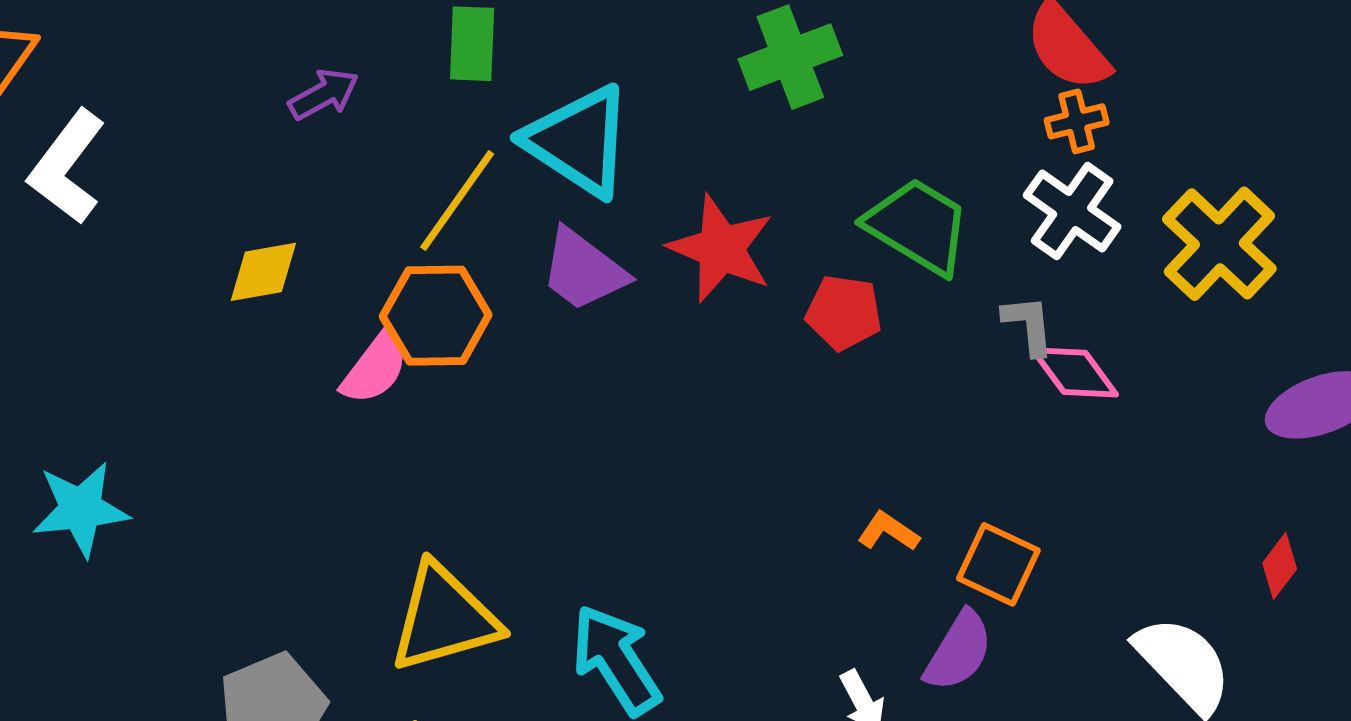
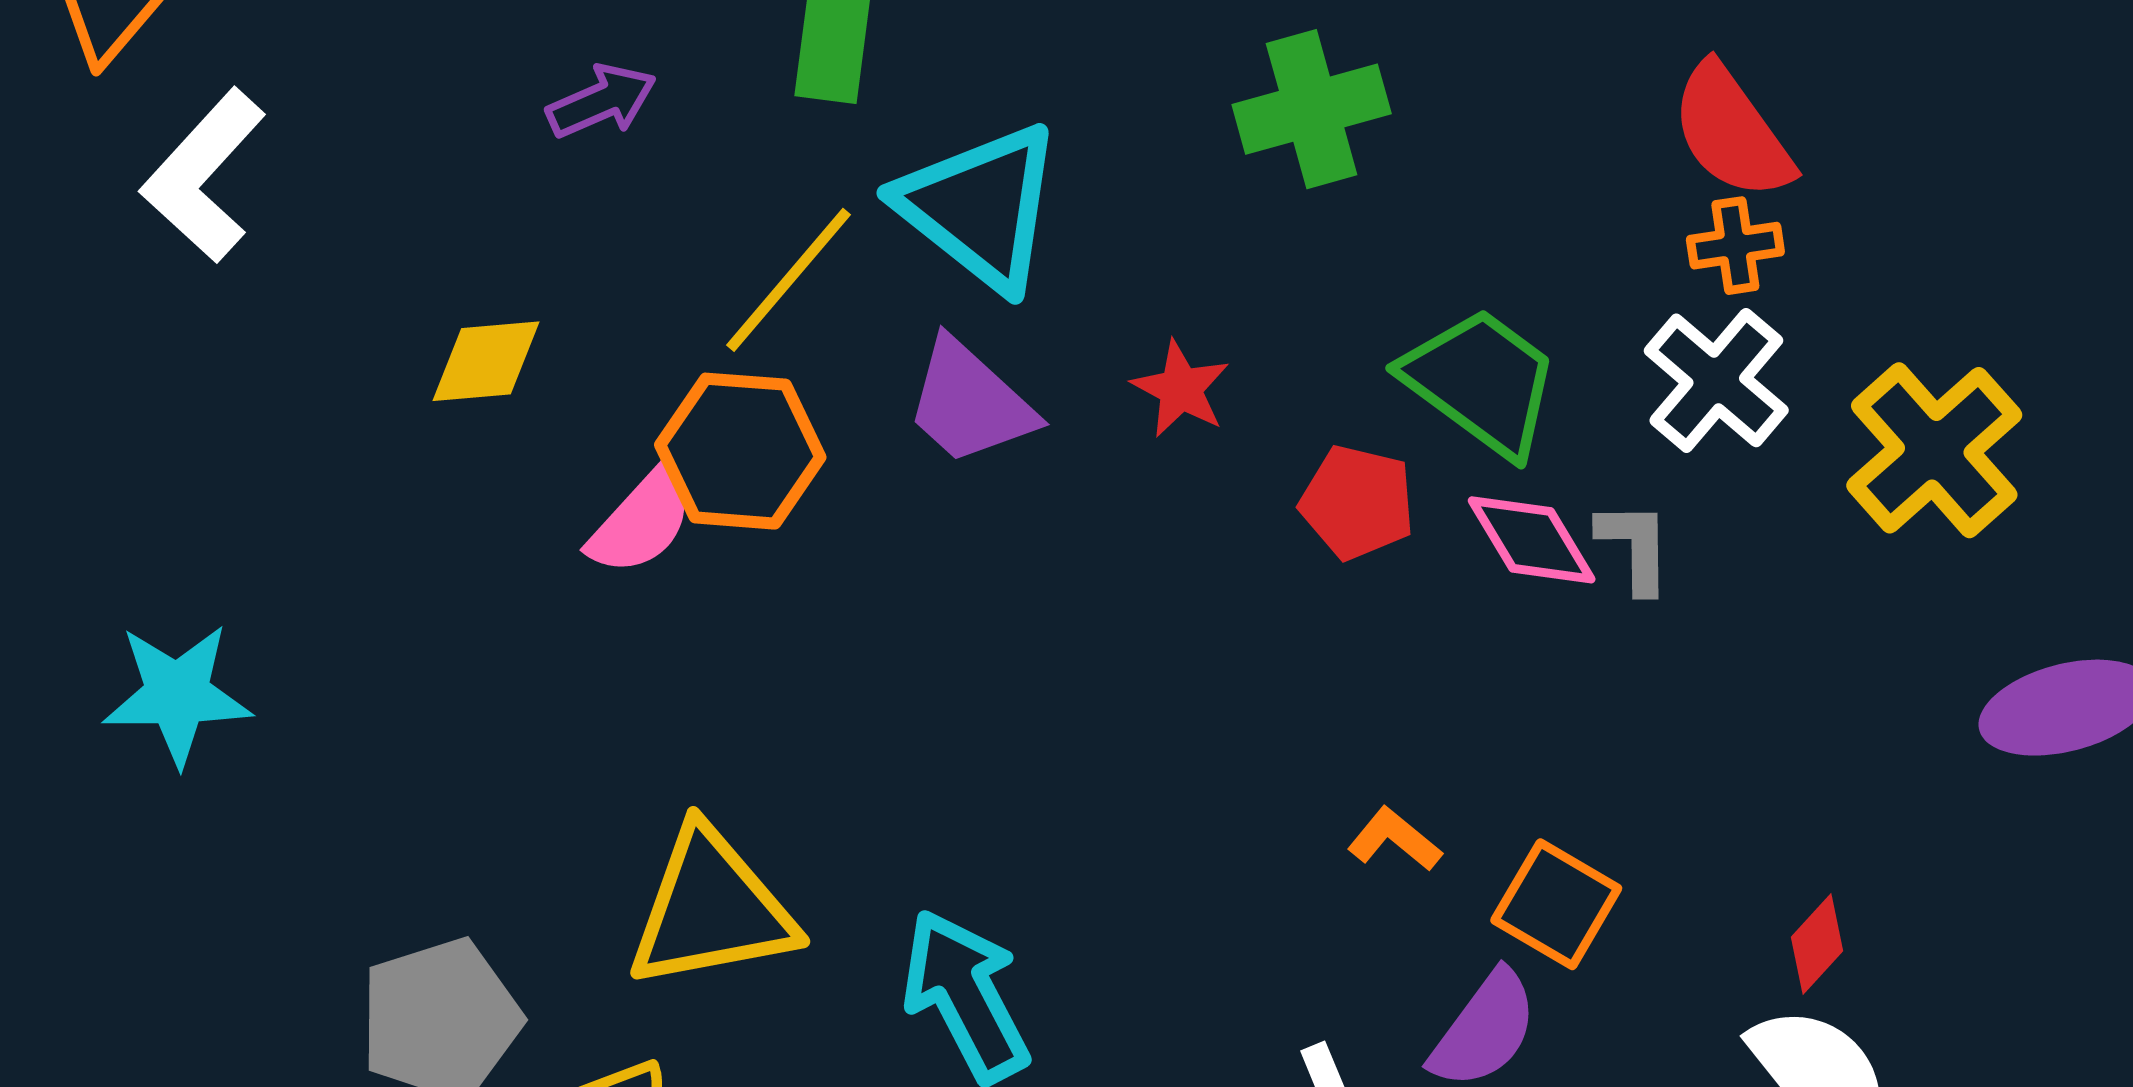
red star: (721, 249) -> (1181, 389), size x0.6
pink diamond: (1075, 372) -> (1532, 540), moved
red diamond: (1280, 566) -> (1817, 944), moved

